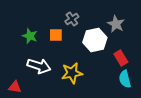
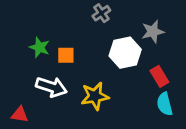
gray cross: (72, 19) -> (101, 13), moved
gray star: (116, 24) -> (153, 32), turned 30
orange square: (56, 35) -> (66, 55), moved

